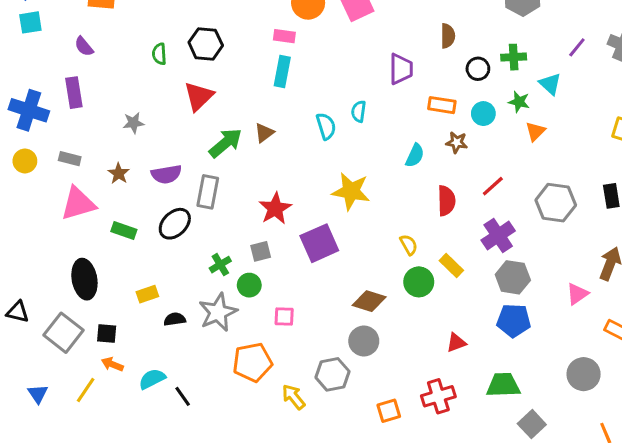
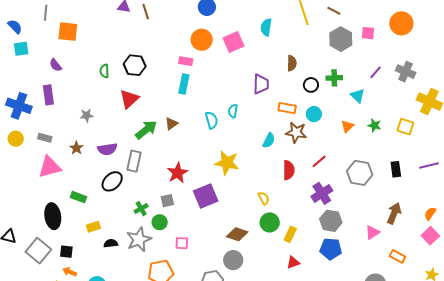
green star: (519, 102) -> (374, 125), moved
brown star: (457, 142) -> (296, 132), size x1.5
green rectangle: (124, 231) -> (78, 197), moved
yellow rectangle: (451, 266) -> (290, 234), moved, turned 70

